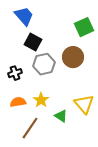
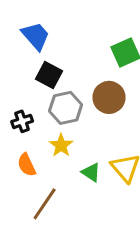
yellow star: (41, 100) -> (61, 145), moved
orange semicircle: (18, 102) -> (27, 165), turned -105
green triangle: (61, 116) -> (91, 172), moved

